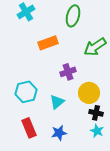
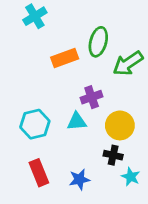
green ellipse: (73, 16) -> (98, 42), moved
cyan triangle: (57, 102) -> (77, 121), moved, turned 35
black cross: (96, 113) -> (113, 155), moved

